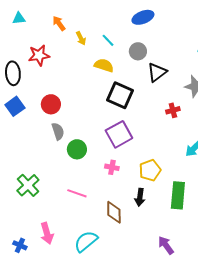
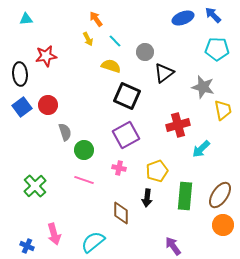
blue ellipse: (143, 17) -> (183, 18), moved
orange arrow: (59, 23) -> (96, 19), moved
red circle: (51, 104) -> (48, 105), moved
red cross: (173, 110) -> (178, 125), moved, size x1.6
pink line: (77, 193) -> (84, 180), moved

